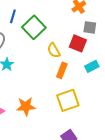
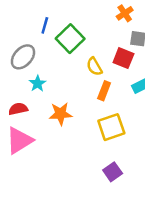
orange star: (26, 106) -> (61, 114), moved

